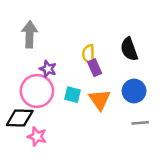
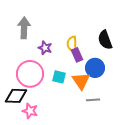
purple star: (48, 69) -> (45, 48), moved
blue circle: (134, 91) -> (95, 68), moved
gray line: (140, 123) -> (93, 100), moved

